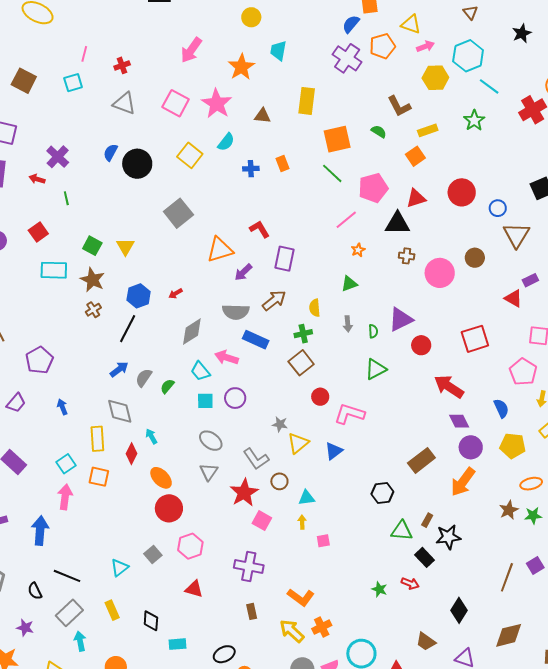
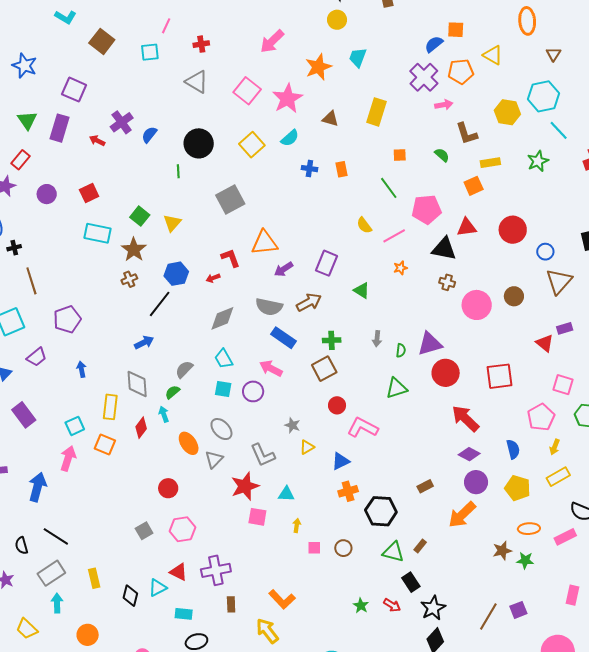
pink arrow: (425, 46) -> (444, 105), moved
orange square: (337, 139) -> (400, 155), size x0.5
blue semicircle: (110, 152) -> (149, 135), moved
green line: (66, 198) -> (178, 171), moved
red L-shape: (260, 229) -> (230, 258), moved
green triangle: (349, 284) -> (362, 290), moved, turned 42
yellow semicircle: (315, 308) -> (364, 225), moved, turned -42
red circle: (421, 345) -> (446, 373), size x1.4
pink arrow: (227, 357) -> (271, 368), moved
gray semicircle: (144, 378) -> (184, 369), moved
green semicircle: (167, 386) -> (172, 392), moved
purple diamond: (459, 421) -> (469, 454), turned -45
yellow triangle: (298, 443) -> (307, 447), size x0.7
brown rectangle: (421, 460) -> (425, 486), size x0.6
orange ellipse: (161, 478) -> (189, 443), moved
brown circle: (279, 481) -> (343, 548), moved
black hexagon: (382, 493) -> (381, 511), size x1.4
cyan triangle: (307, 498) -> (286, 494), moved
red circle: (169, 508) -> (168, 488), size x0.7
pink square: (262, 521) -> (257, 517), turned -30
black star: (448, 537) -> (433, 608), moved, turned -30
purple cross: (249, 566) -> (216, 570), moved, turned -32
cyan triangle: (120, 568) -> (158, 588), moved
orange cross: (322, 627) -> (348, 491), moved
cyan rectangle: (177, 644) -> (184, 614), moved

